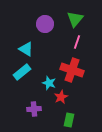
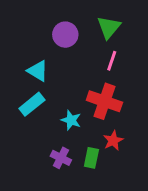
red star: (61, 97) -> (113, 140), moved
purple cross: (34, 109) -> (61, 158), moved, turned 32
green rectangle: (69, 120) -> (91, 158), moved

